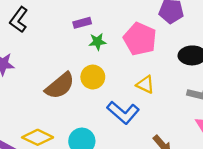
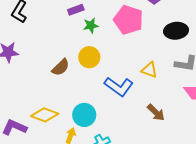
yellow triangle: (145, 85) -> (149, 70), moved
brown semicircle: (60, 86) -> (61, 67), size x0.7

